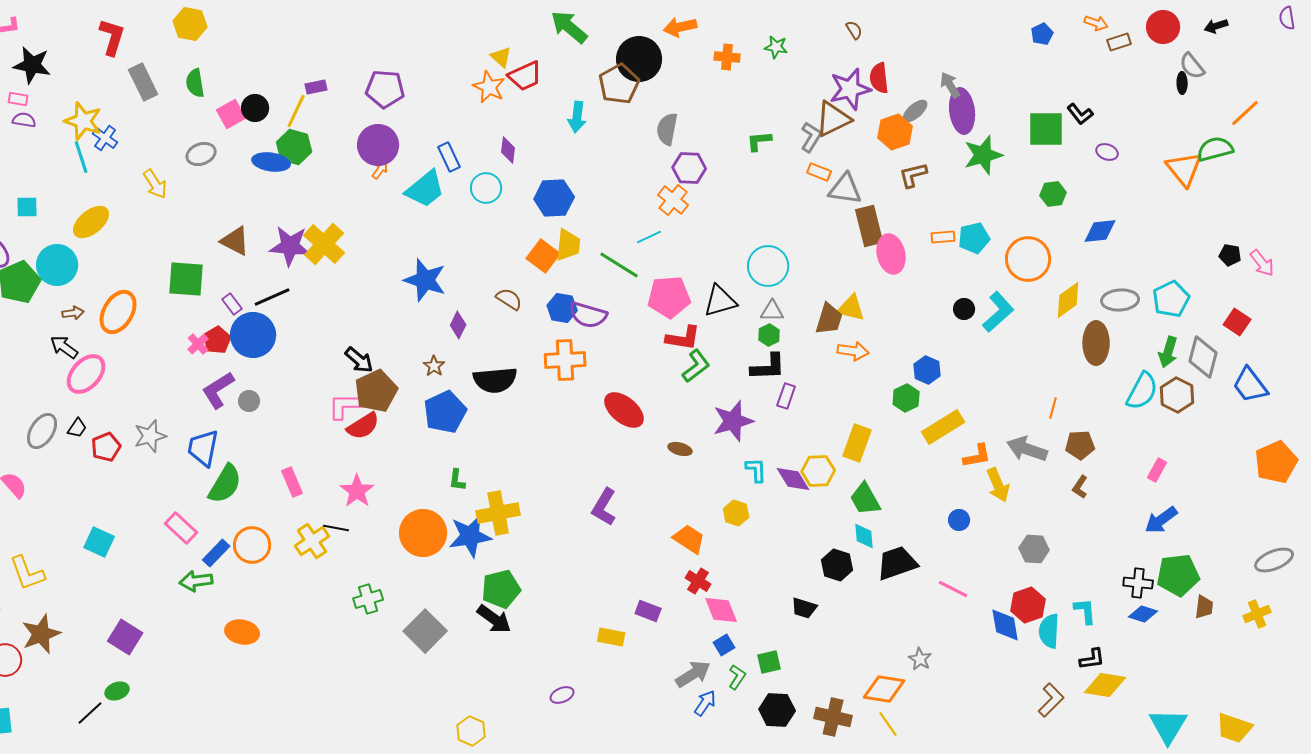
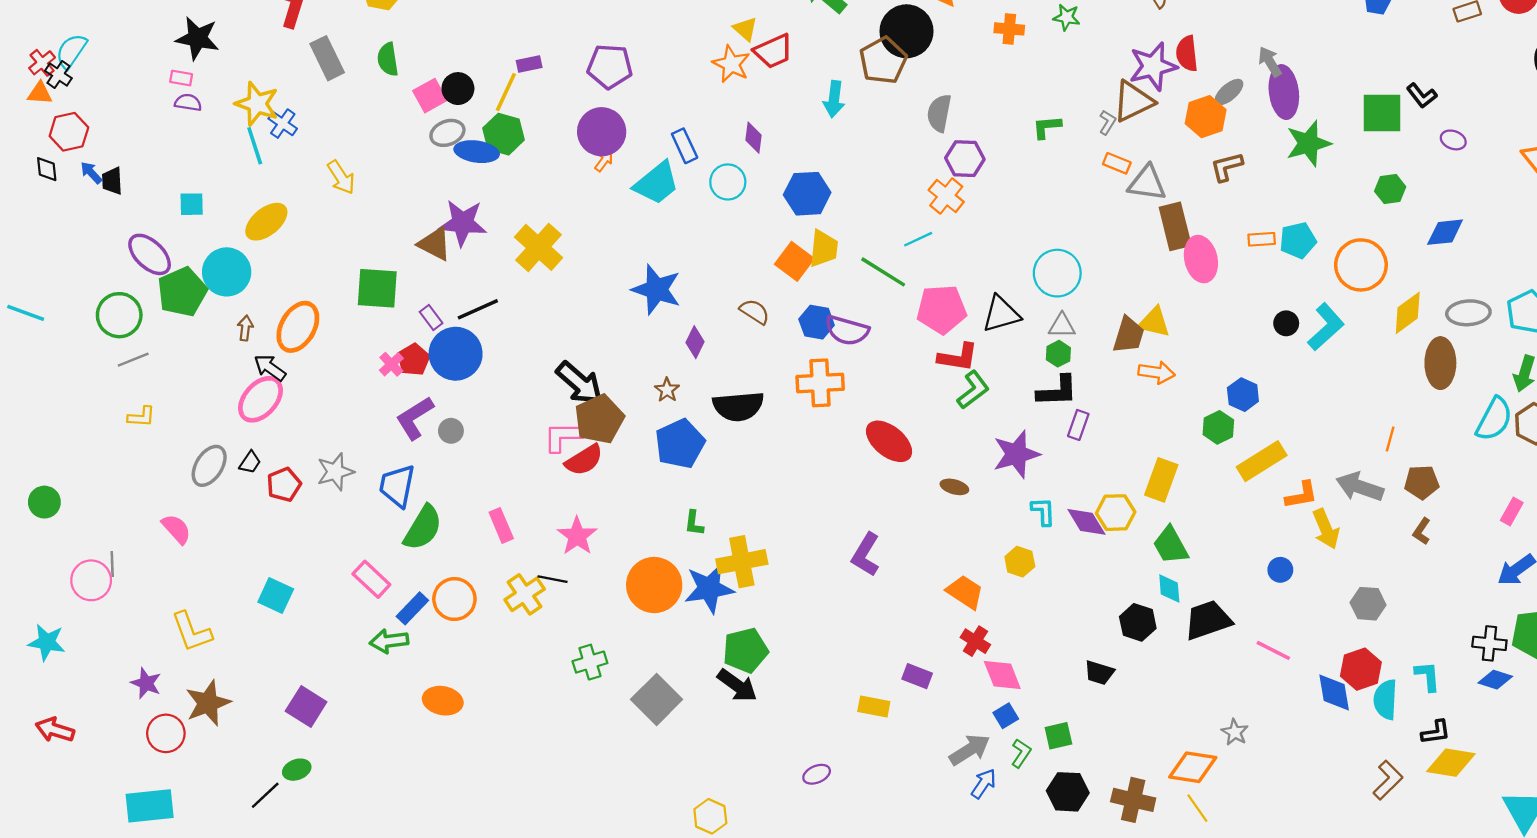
gray L-shape: (811, 137) -> (1107, 122), size x0.7
gray ellipse: (201, 154) -> (447, 133), moved
purple star: (290, 246) -> (463, 223), moved
brown arrow: (73, 313) -> (245, 328), turned -75
black arrow: (64, 347) -> (270, 368), moved
black arrow: (359, 360) -> (579, 383), size x1.4

